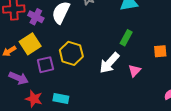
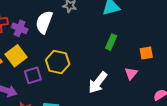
white arrow: (109, 63) -> (98, 82), moved
pink triangle: (135, 71) -> (131, 73), moved

